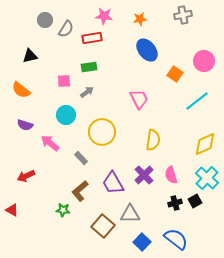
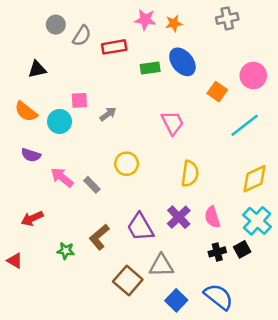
pink star: (104, 16) -> (145, 20), moved
green rectangle: (89, 67) -> (150, 68), moved
cyan circle: (66, 115) -> (59, 121), moved
yellow circle: (102, 132) -> (127, 164), size x0.7
gray rectangle: (81, 158) -> (92, 185), moved
green star: (63, 210) -> (66, 251), moved

